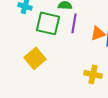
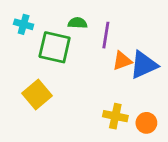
purple line: (74, 23) -> (106, 35), moved

